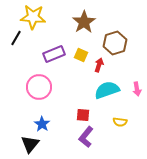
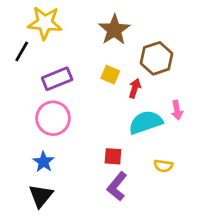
purple rectangle: (54, 54) -> (57, 79), moved
pink arrow: (137, 89) -> (177, 110), moved
blue star: (42, 124) -> (43, 162), moved

